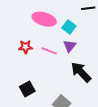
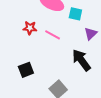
cyan square: (69, 27) -> (75, 14), turned -32
purple triangle: (70, 46) -> (91, 34), moved

